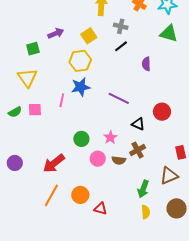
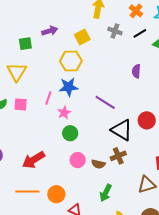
black line: (121, 46) -> (140, 33), moved
black triangle: (138, 124) -> (122, 130), size x1.6
pink star: (110, 137) -> (64, 113), moved
green circle: (81, 139) -> (70, 133), moved
green arrow: (143, 189) -> (106, 193), moved
orange line: (51, 195) -> (27, 191), turned 55

